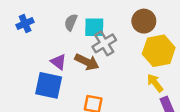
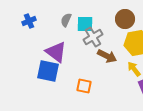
purple triangle: (58, 62) -> (56, 52), size x1.6
brown arrow: (87, 62) -> (107, 56), moved

